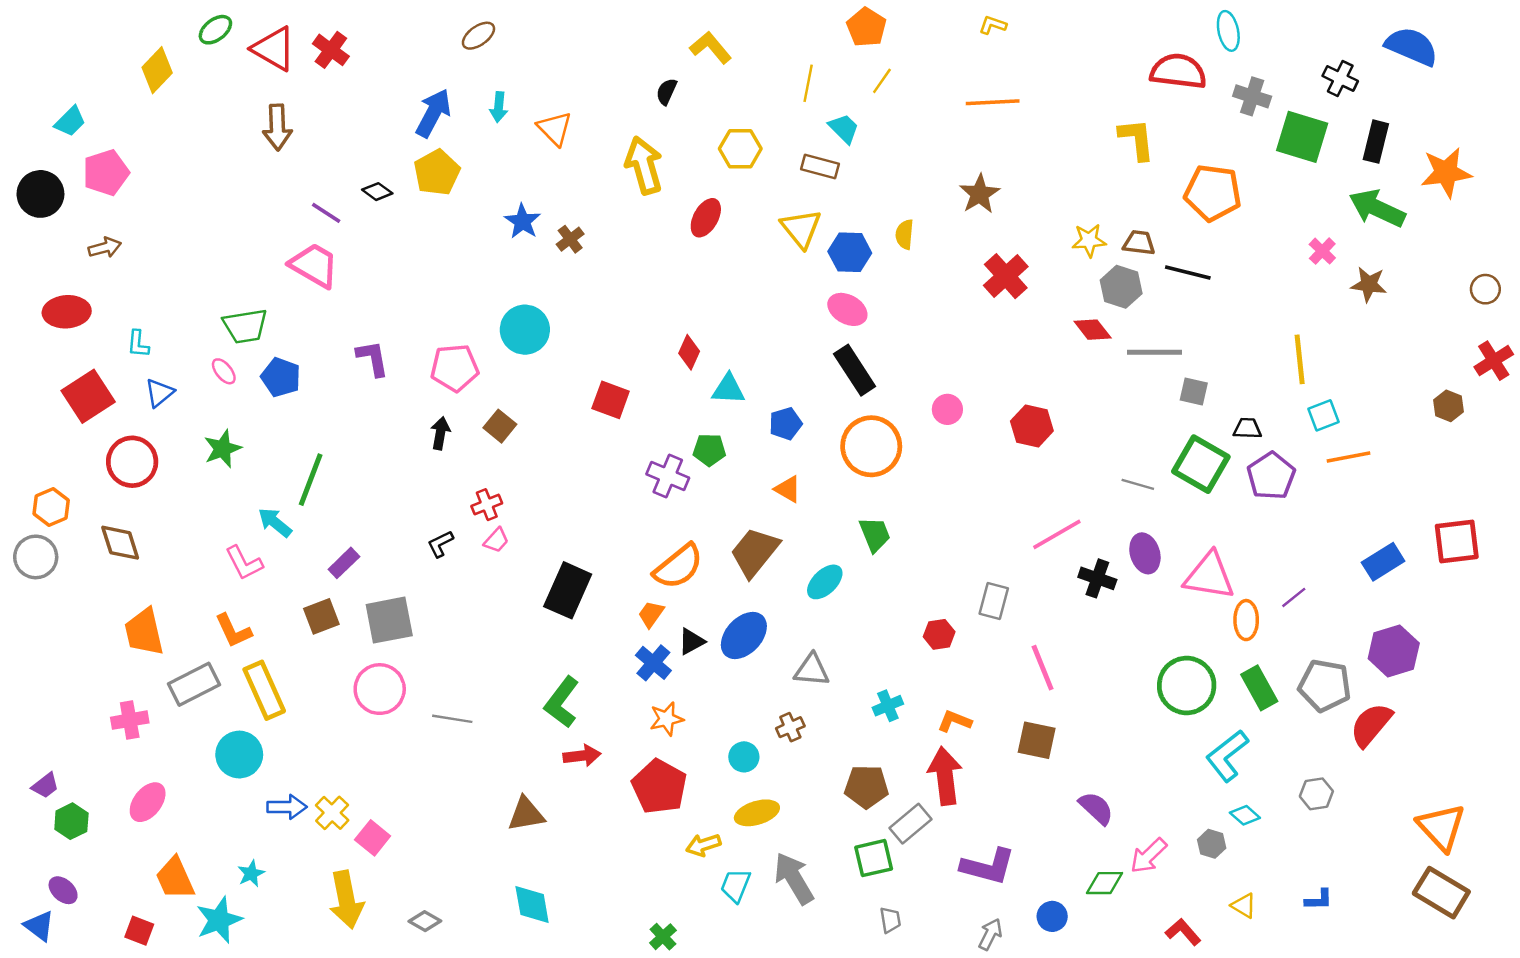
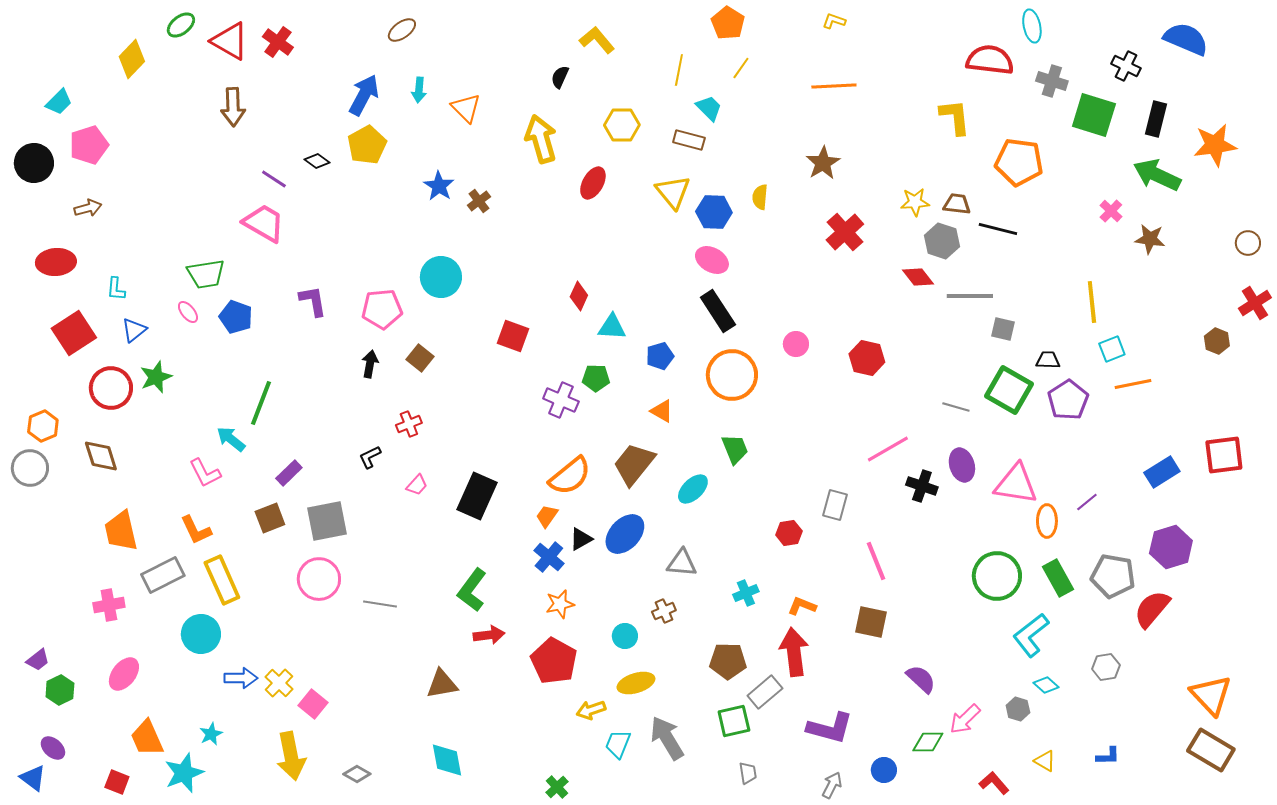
green star: (223, 449) -> (156, 377), moved
pink trapezoid: (496, 540) -> (417, 485), moved

